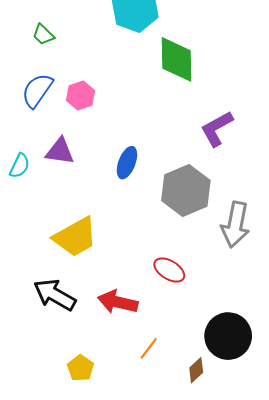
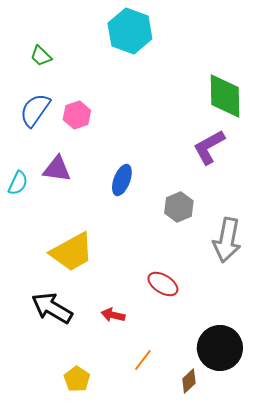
green diamond: (177, 59) -> (225, 96), moved
gray hexagon: (186, 191) -> (179, 207), size x0.6
red arrow: (118, 302) -> (113, 315), size x0.6

